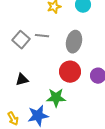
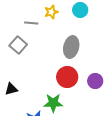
gray line: (42, 36) -> (31, 23), moved
black triangle: (22, 80) -> (11, 89), moved

